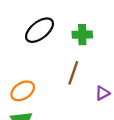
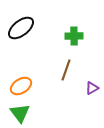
black ellipse: (40, 30) -> (21, 28), moved

